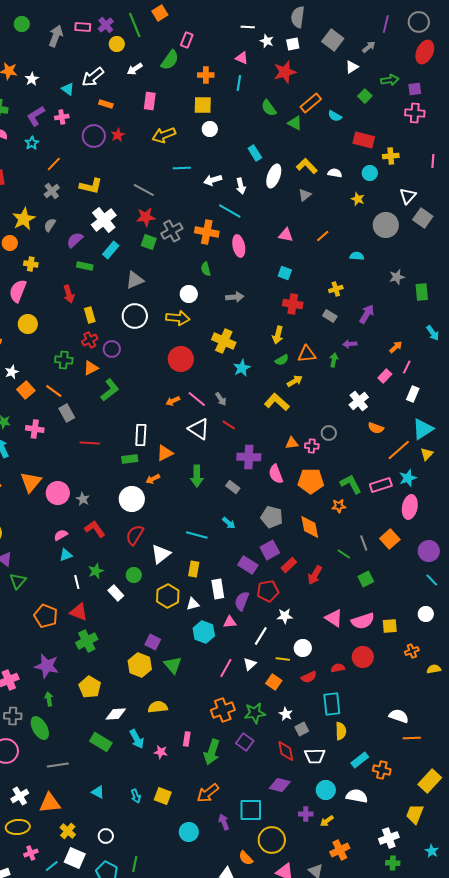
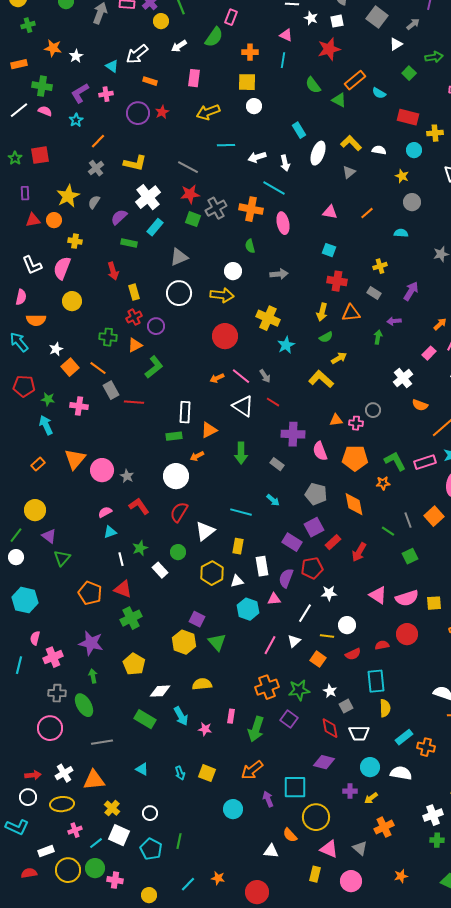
gray circle: (386, 225) -> (412, 202), moved, size x0.7
orange triangle: (307, 354) -> (351, 313), moved
red line: (90, 443) -> (134, 402), moved

